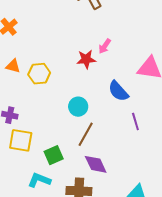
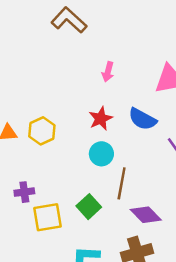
red star: (86, 59) -> (101, 119), moved
green square: (54, 155) -> (89, 207), moved

